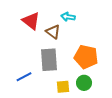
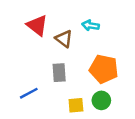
cyan arrow: (68, 17) -> (90, 25), moved
gray rectangle: (49, 60) -> (59, 73), size x0.7

